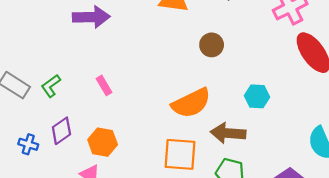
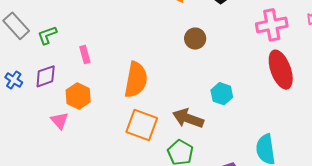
pink rectangle: (104, 85) -> (85, 55), moved
orange semicircle: (191, 103) -> (136, 80), moved, turned -69

